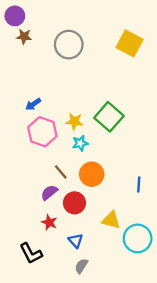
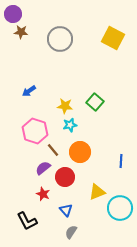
green square: (109, 117) -> (95, 102), size x0.7
pink hexagon: (42, 132) -> (35, 131), moved
yellow triangle: (111, 220) -> (97, 192), turned -36

